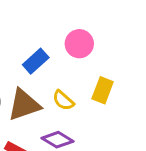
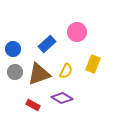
yellow semicircle: (63, 100) -> (66, 71), turned -105

